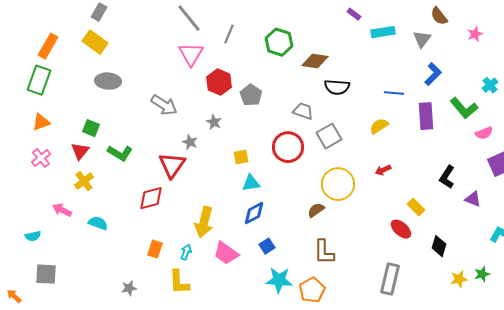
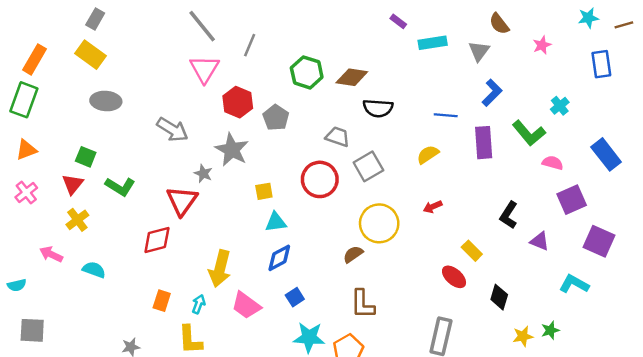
green hexagon: (279, 42) -> (307, 72), moved
gray star: (214, 122) -> (232, 150), size x1.8
pink semicircle: (484, 133) -> (553, 163), turned -144

